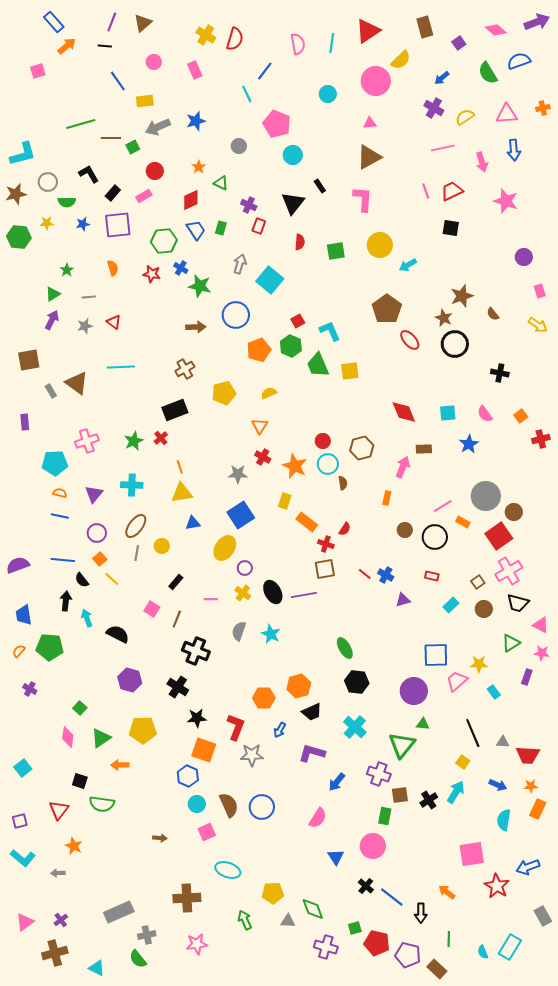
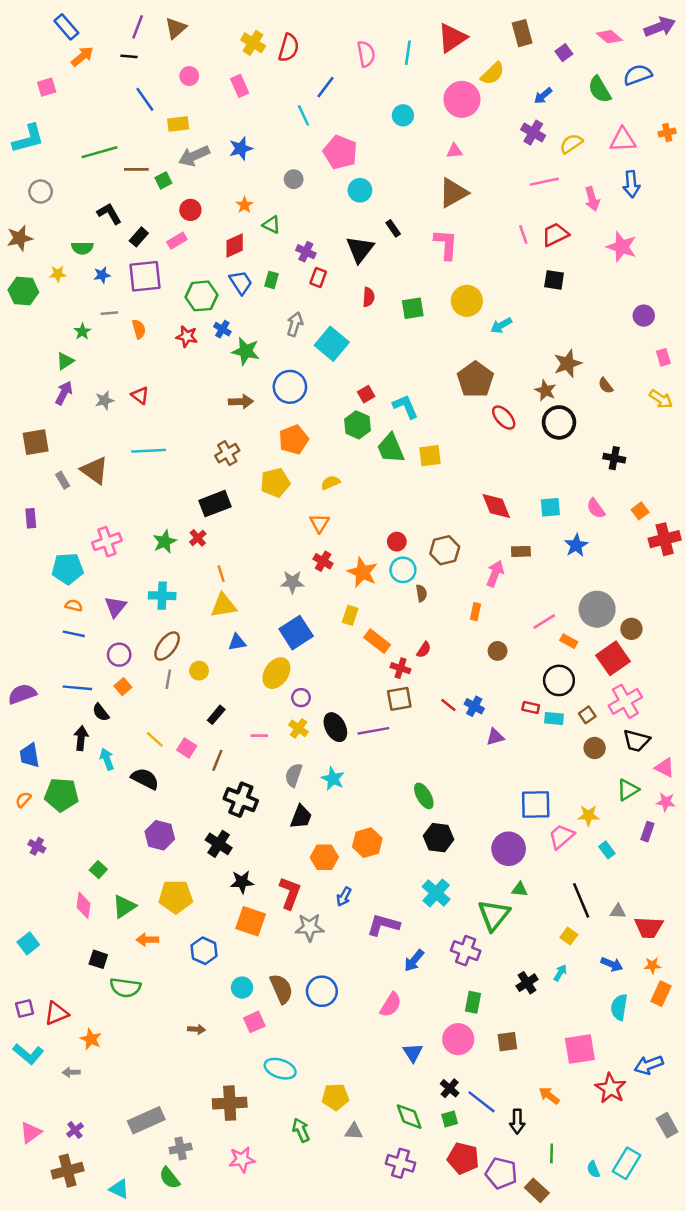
cyan L-shape: (23, 154) -> (28, 139), moved
gray circle: (48, 182) -> (41, 191), moved
gray line: (89, 297) -> (109, 313), moved
orange pentagon: (259, 350) -> (294, 440), moved
red cross: (541, 439) -> (665, 539), size x1.4
black circle: (435, 537) -> (559, 680), moved
yellow line: (112, 579) -> (155, 739), moved
cyan rectangle: (451, 605) -> (554, 719), moved, turned 49
black trapezoid: (312, 712) -> (301, 817), moved, turned -45
blue hexagon: (188, 776) -> (204, 951), moved
cyan arrow: (456, 792) -> (560, 973), size x0.6
brown square: (400, 795) -> (507, 1042), moved
red triangle: (59, 810) -> (57, 1013), moved, turned 30
green diamond: (313, 909) -> (409, 1117), moved
green square: (355, 928) -> (450, 1119), moved

